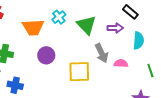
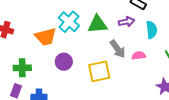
cyan cross: (59, 17) -> (69, 22), size x1.5
green triangle: (86, 25) -> (98, 24), turned -40

